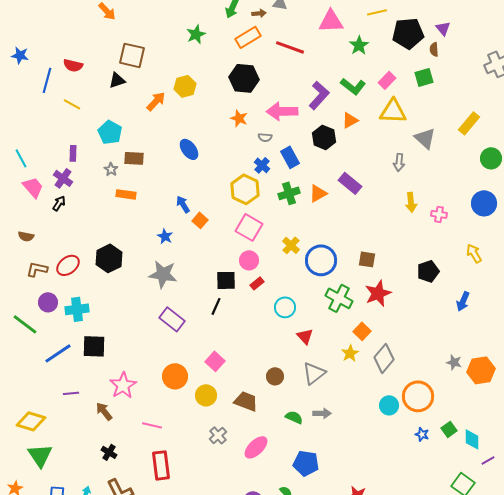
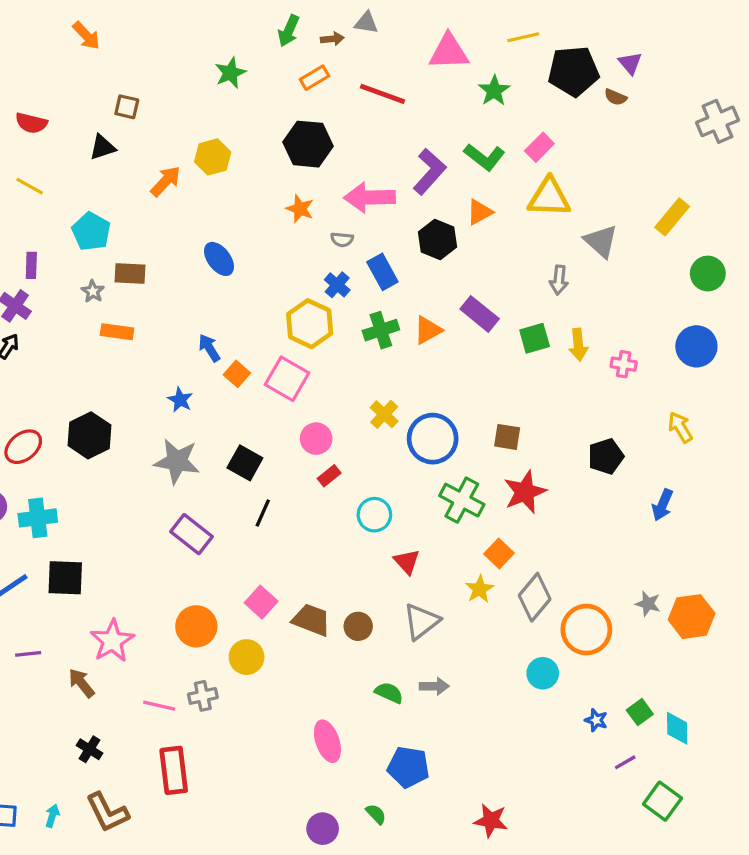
orange rectangle: (248, 37) -> (315, 78), size x0.7
brown semicircle: (434, 49) -> (616, 97), turned -64
brown square: (132, 55) -> (127, 107), size x0.6
green square: (424, 77) -> (535, 338), moved
pink square: (249, 227) -> (287, 379), moved
black square: (226, 280) -> (245, 463), moved, turned 30
orange circle: (418, 396) -> (586, 630), moved
brown trapezoid: (246, 401) -> (311, 620), moved
gray cross: (218, 435) -> (203, 696), moved, turned 30
pink ellipse: (256, 447) -> (327, 741), turned -65
purple line: (488, 460) -> (625, 762), moved

